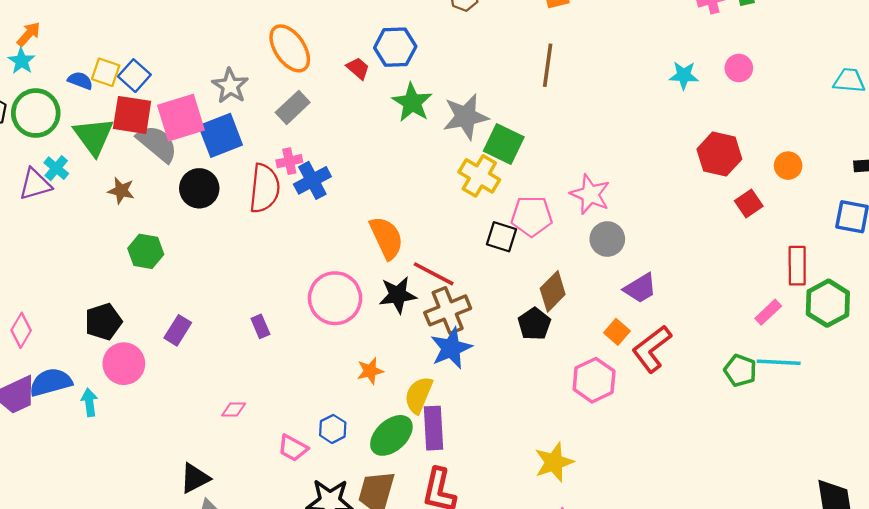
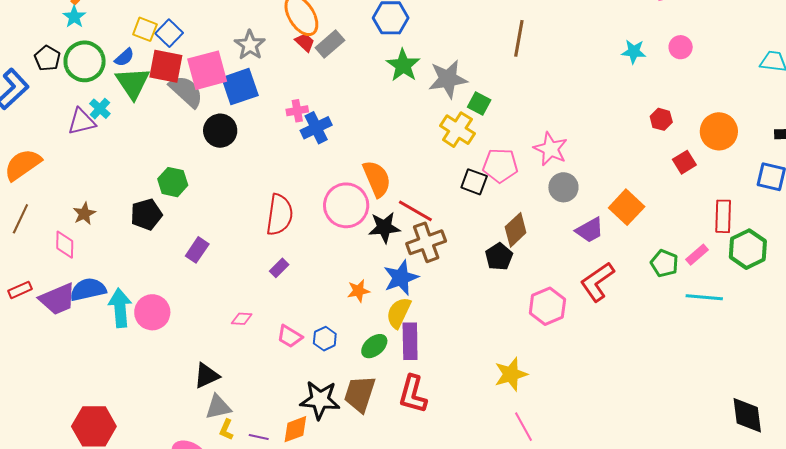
red trapezoid: (358, 68) -> (305, 42), moved
blue semicircle: (80, 80) -> (124, 57), moved, turned 115
gray rectangle: (293, 107) -> (330, 44), moved
green square: (504, 144) -> (479, 103), size x0.7
red hexagon: (719, 154) -> (661, 119), size x0.6
orange circle: (788, 166) -> (719, 131), size x1.6
red semicircle: (265, 188) -> (280, 215), moved
brown star: (121, 191) -> (84, 214), moved, turned 30
pink circle: (335, 298) -> (346, 205), moved
black pentagon: (103, 322) -> (146, 214), moved
purple rectangle: (260, 326) -> (279, 268), moved, turned 66
pink diamond: (21, 330) -> (65, 245), turned -32
orange square: (617, 332) -> (627, 207), moved, size x1.6
blue star: (451, 348) -> (401, 278), moved
pink circle: (124, 364) -> (152, 312), moved
green pentagon: (740, 370) -> (664, 263), moved
cyan arrow: (89, 402) -> (120, 308), size x1.6
green ellipse: (391, 435) -> (374, 346), size x0.7
pink trapezoid: (293, 448) -> (290, 336), moved

